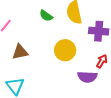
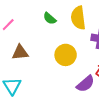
purple semicircle: (87, 77) -> (85, 84), turned -48

